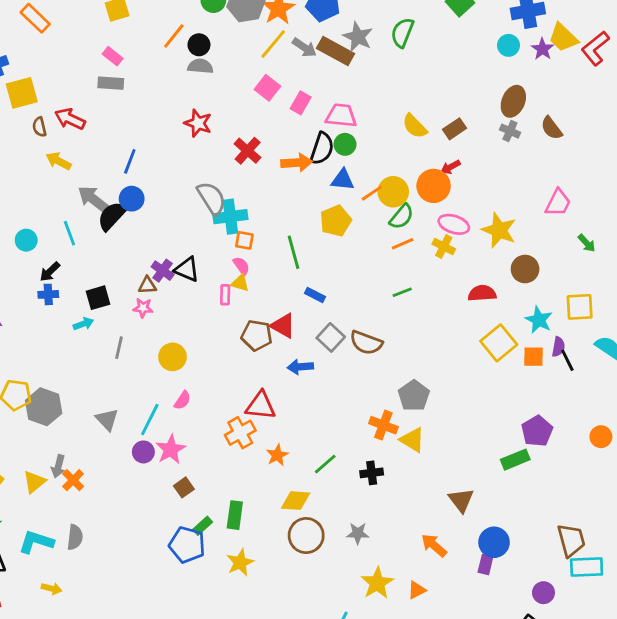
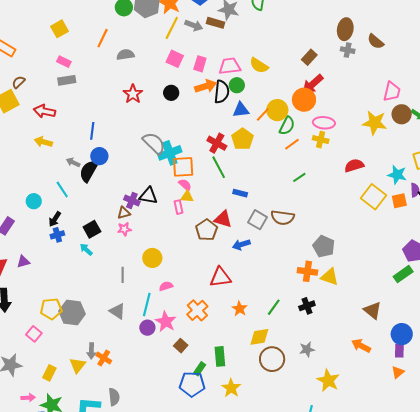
black circle: (199, 45) -> (171, 93), moved
brown rectangle: (335, 51) -> (216, 23), size x0.7
red star: (198, 123) -> (133, 94), turned 30
yellow semicircle: (415, 126) -> (259, 65), moved
brown semicircle: (39, 127) -> (18, 82), moved, turned 72
red cross: (248, 151) -> (217, 143), moved
orange arrow: (297, 163) -> (206, 86), moved
red arrow: (450, 167) -> (313, 84), size x1.6
gray arrow: (93, 199) -> (73, 162), size x0.6
yellow star: (499, 230) -> (375, 123), moved
orange square: (244, 240) -> (183, 167), size x1.6
brown circle: (525, 269) -> (402, 114), moved
cyan arrow: (83, 324) -> (86, 249), turned -104
brown pentagon: (257, 335) -> (207, 230), turned -30
gray line: (119, 348) -> (123, 275), moved
pink semicircle: (182, 400) -> (166, 286), turned -128
orange cross: (240, 433) -> (197, 310), moved
orange triangle: (417, 590) -> (398, 372), moved

